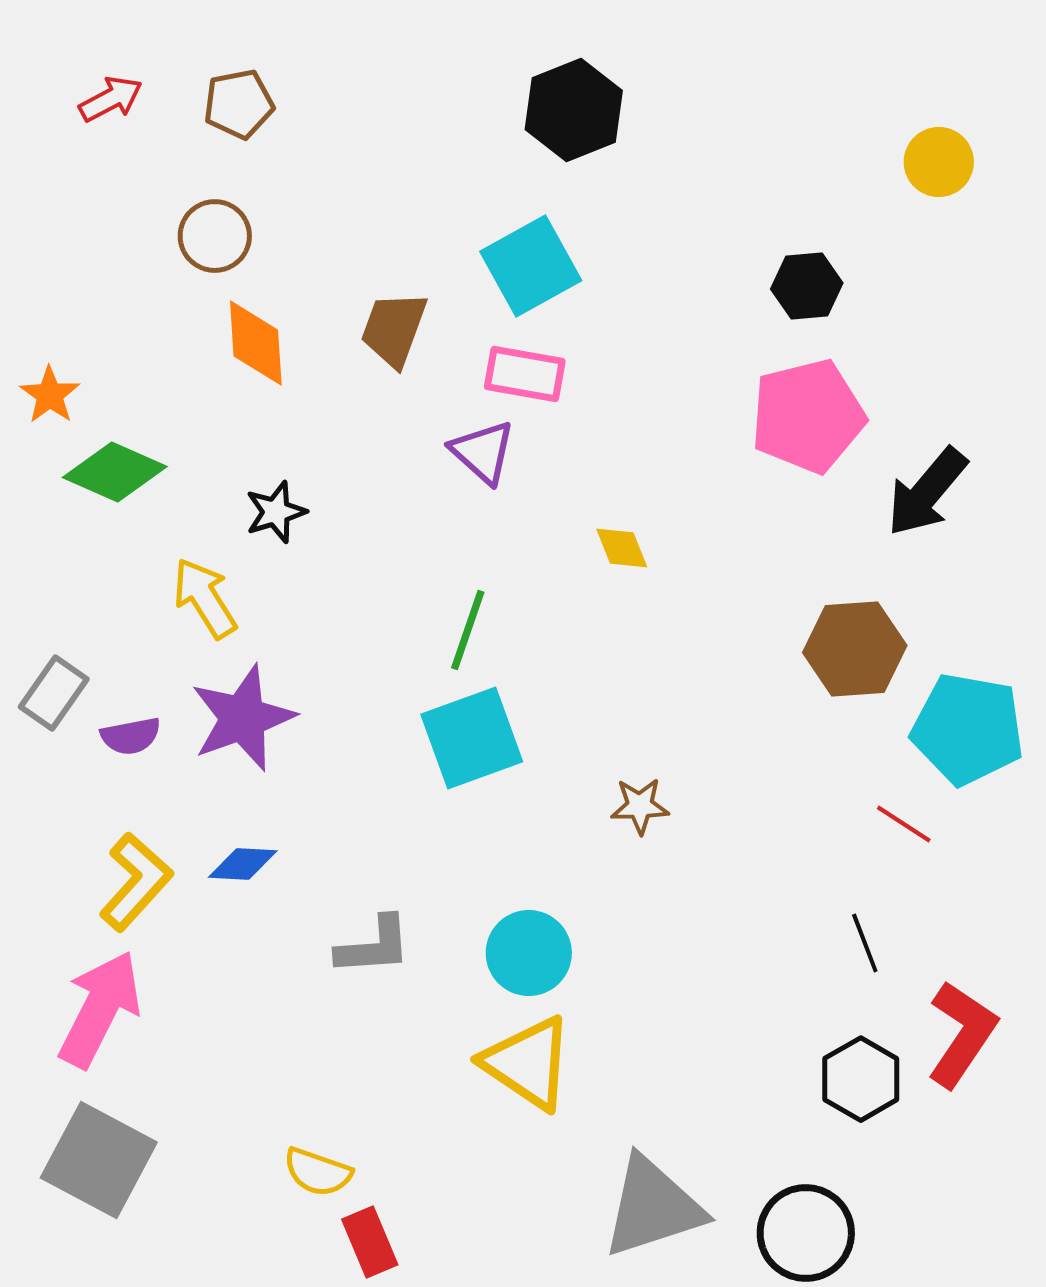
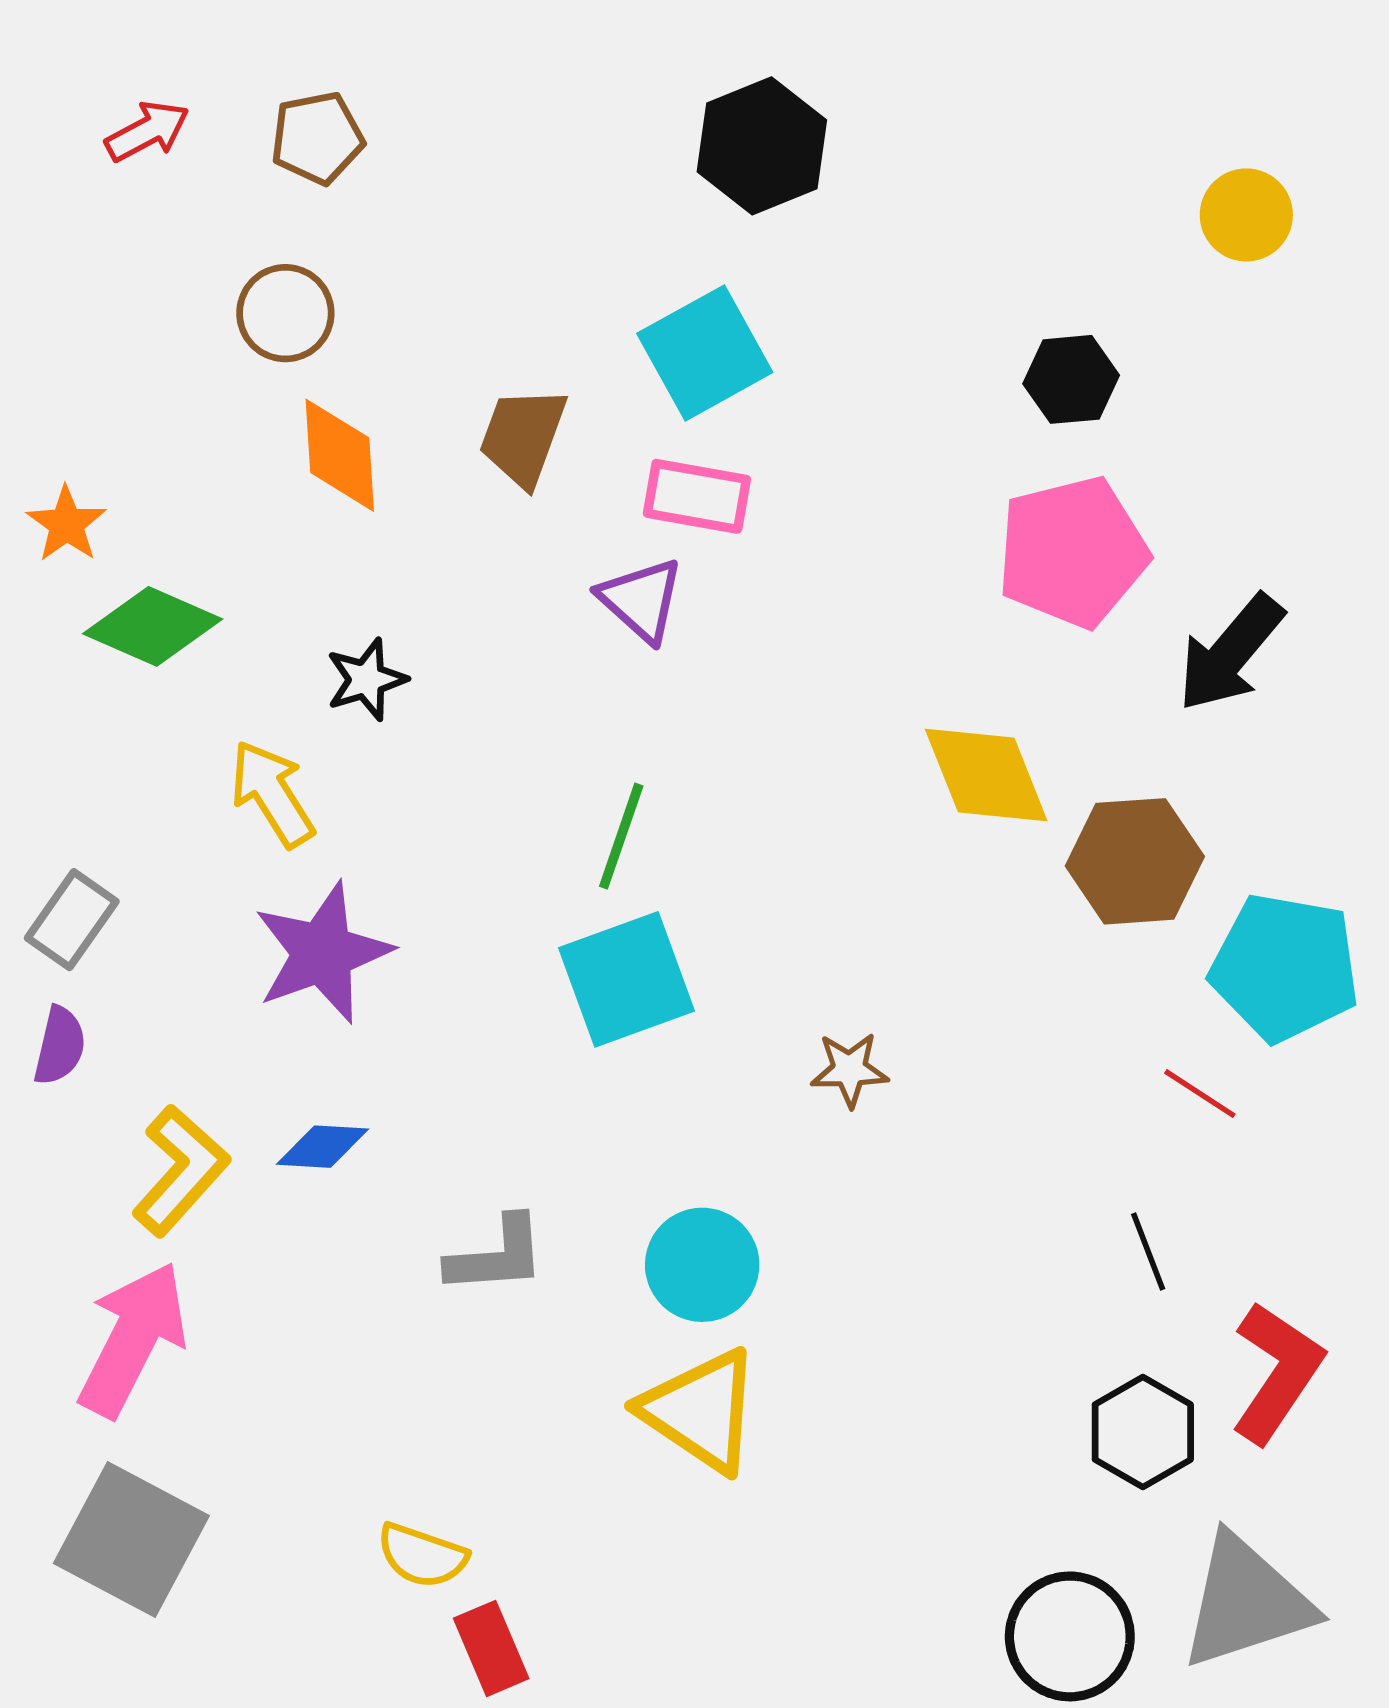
yellow diamond: (622, 548) -> (986, 775), moved, size x1.8
purple semicircle: (131, 736) -> (60, 1046), moved, turned -66
gray triangle: (653, 1207) -> (1246, 1602), moved

